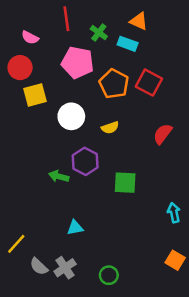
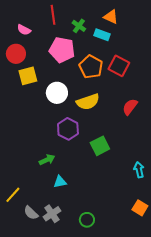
yellow semicircle: (110, 128) -> (88, 102), size x1.6
green arrow: (59, 176) -> (47, 160), moved, turned 140
green square: (125, 183) -> (100, 146), turned -30

